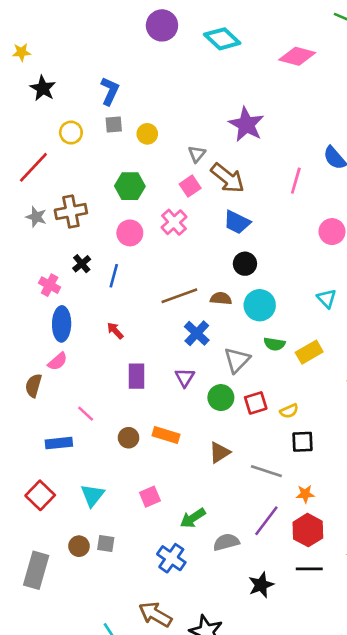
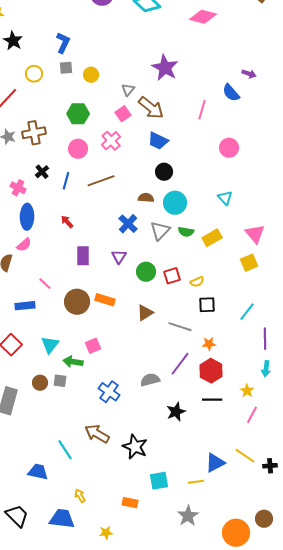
brown line: (179, 296) -> (101, 181), moved
gray triangle: (237, 360) -> (160, 231), moved
brown circle: (129, 438) -> (77, 302), size x1.6
green arrow: (193, 518) -> (73, 362), moved, turned 42

